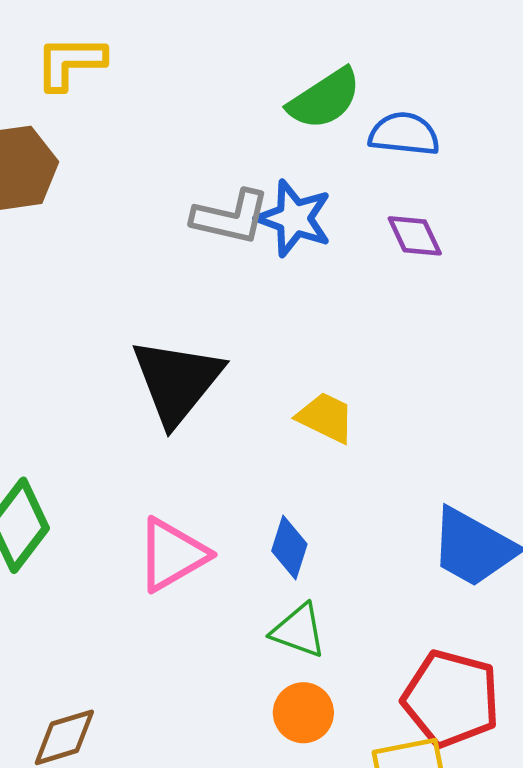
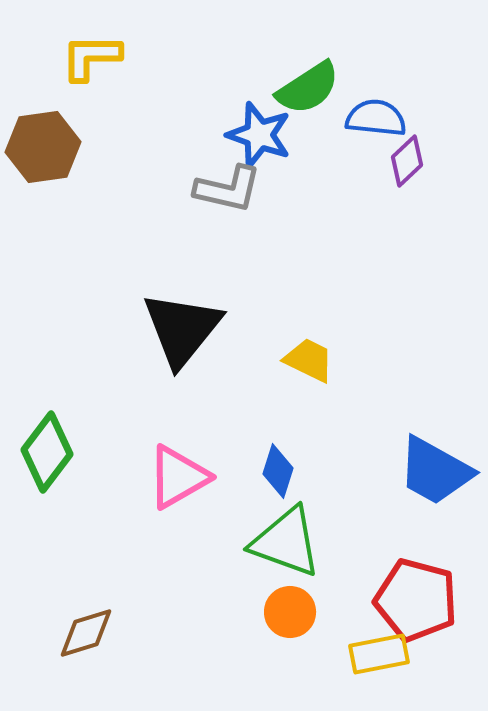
blue star: (294, 218) -> (259, 135), moved
purple diamond: (415, 236) -> (407, 161), moved, turned 72
green triangle: (299, 631) -> (286, 542), size x1.5

